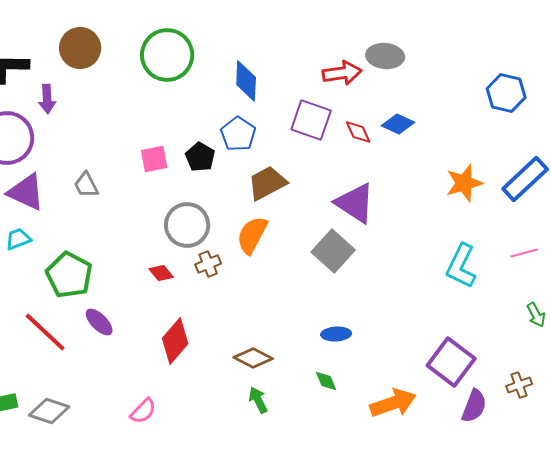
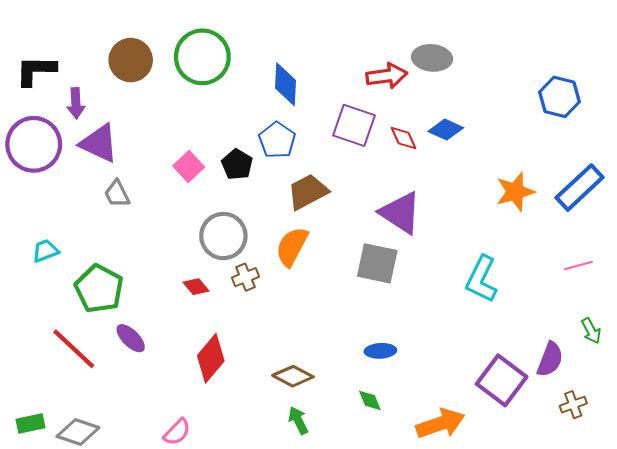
brown circle: (80, 48) -> (131, 60), moved
pink square: (154, 159) -> (189, 166), turned -32
purple triangle: (26, 192) -> (99, 143), moved
gray square: (333, 251) -> (377, 263), turned -30
cyan L-shape: (461, 266) -> (482, 279), moved
purple semicircle: (474, 406) -> (550, 359), moved

